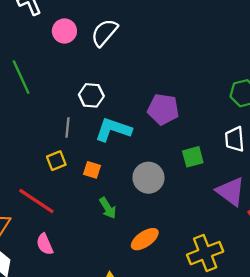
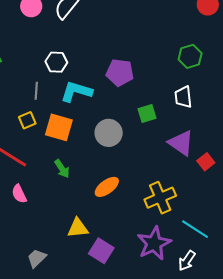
orange square: (92, 170) -> (59, 127), size x1.8
green arrow: (108, 208) -> (62, 169), moved

